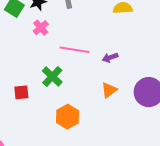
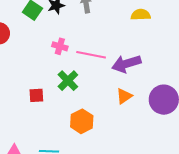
pink cross: (41, 28) -> (60, 46), moved, turned -35
purple arrow: (110, 57) -> (126, 64), size x1.8

